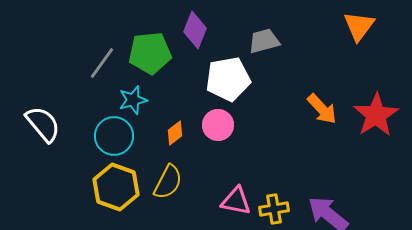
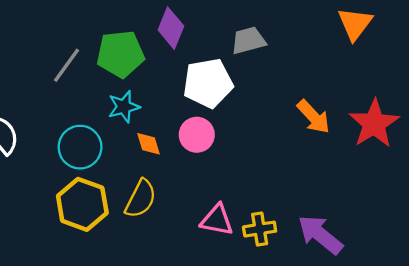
cyan star: (133, 100) -> (124, 107), moved
orange diamond: (175, 133) -> (148, 144), turned -70

